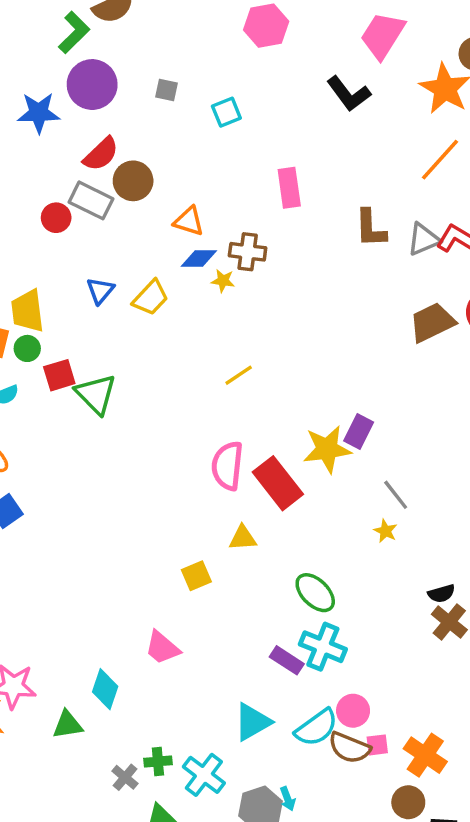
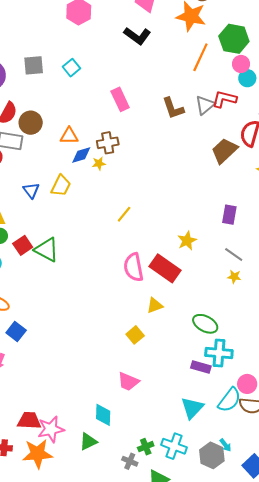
gray square: (166, 90) -> (34, 65), size x1.5
purple rectangle: (359, 431) -> (229, 215), moved
yellow star: (327, 449) -> (187, 241), size x0.7

